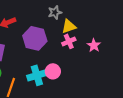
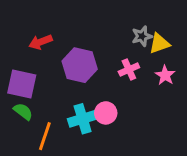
gray star: (55, 12) -> (142, 36), moved
yellow triangle: (69, 26) -> (159, 43), moved

